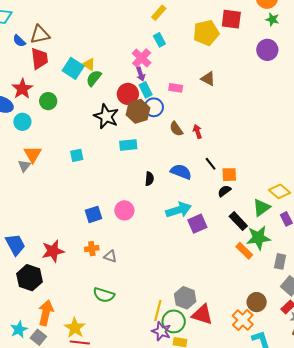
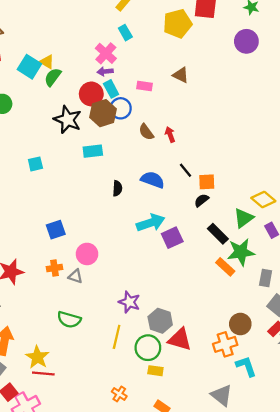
purple arrow: (141, 74) -> (105, 71), turned 104
pink circle: (124, 210) -> (87, 254), moved
yellow line: (158, 310) -> (117, 337), moved
orange cross: (243, 320) -> (225, 344), turned 30
purple star: (161, 331) -> (129, 302), moved

